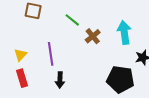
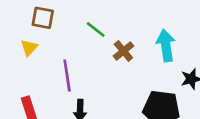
yellow triangle: (20, 55) -> (29, 48), moved

